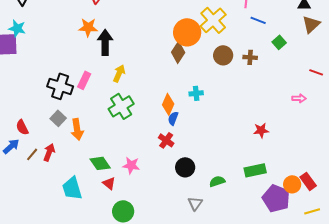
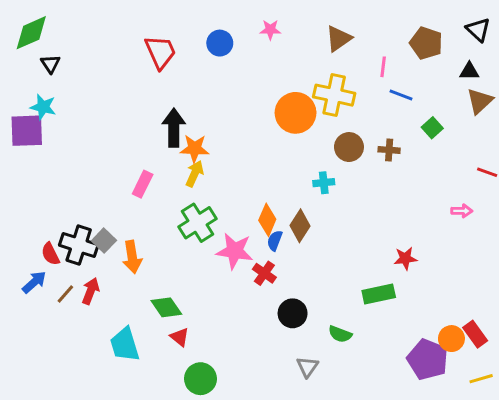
yellow cross: (213, 20) -> (334, 95), turned -36
orange star: (88, 27) -> (195, 149), moved
brown diamond: (178, 52) -> (300, 226), moved
black cross: (60, 86) -> (79, 245), moved
cyan cross: (196, 93) -> (324, 183), moved
pink star: (131, 165) -> (235, 251), moved, size x1.4
green rectangle: (255, 170) -> (379, 294), moved
green semicircle: (217, 181) -> (340, 334), turned -140

